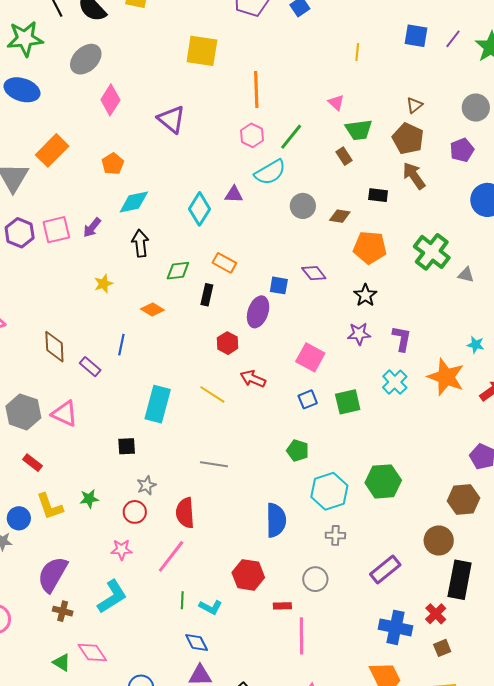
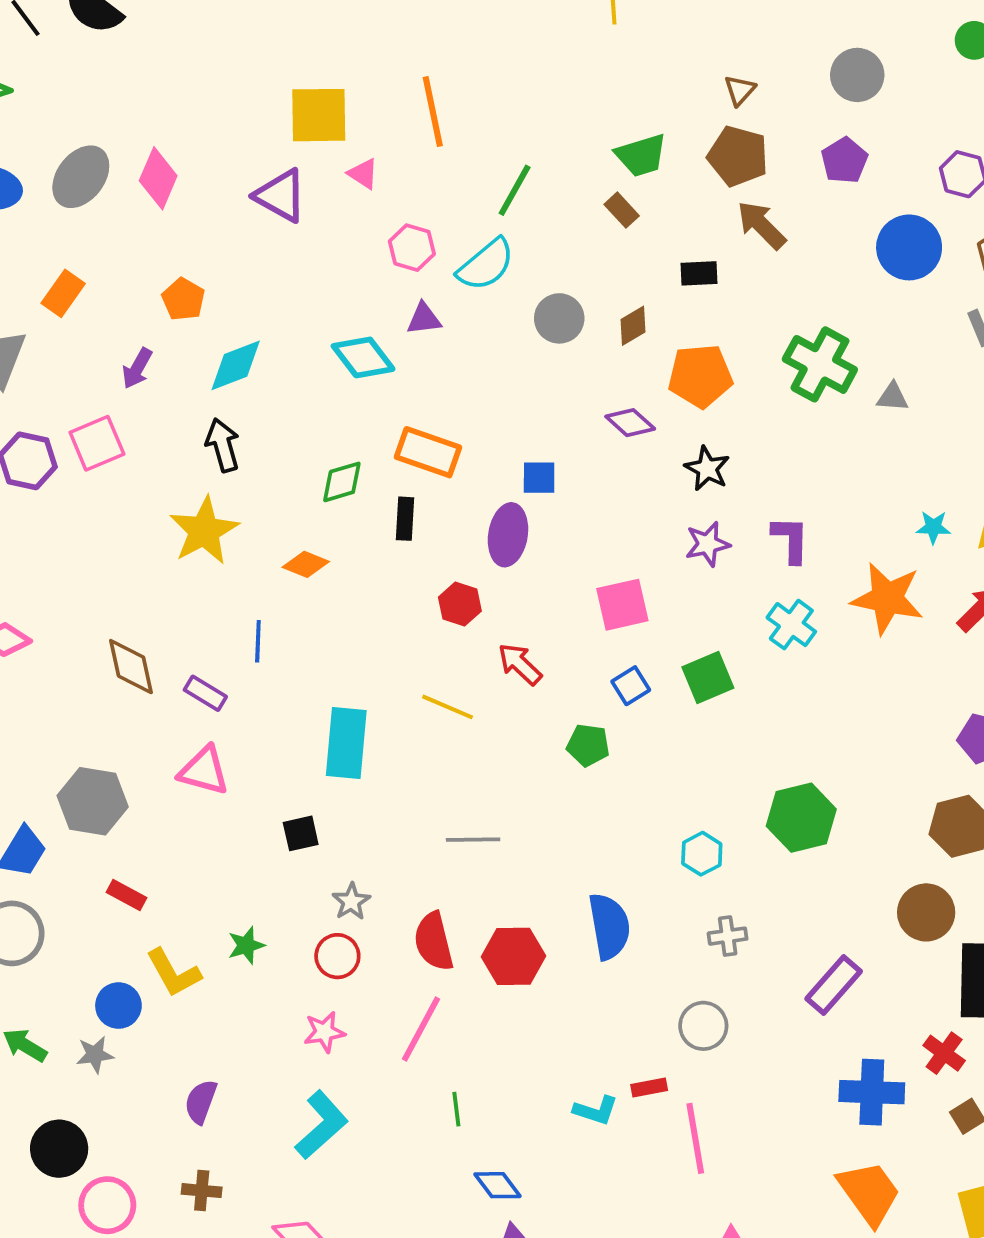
yellow square: (202, 51) -> (319, 115), moved
gray ellipse: (86, 59) -> (81, 177), moved
pink triangle: (336, 103) -> (363, 174), moved
pink hexagon: (252, 135) -> (412, 248), moved
orange rectangle: (52, 150) -> (63, 293), size x0.7
cyan diamond: (199, 209) -> (363, 357), turned -60
brown diamond: (340, 216) -> (633, 326), turned -30
purple arrow: (92, 228) -> (137, 368), moved
black arrow: (140, 243) -> (223, 445), moved
orange rectangle: (224, 263) -> (428, 452), size x1.4
purple diamond: (314, 273) -> (630, 423), moved
yellow star: (103, 284) -> (204, 531), size x1.8
pink square: (310, 357) -> (622, 605), turned -32
red arrow: (253, 379) -> (520, 664), turned 30
pink triangle: (64, 414) -> (204, 771), moved
green pentagon: (298, 451) -> (588, 745), moved
cyan hexagon: (329, 491) -> (702, 854), size x0.6
purple semicircle: (53, 574) -> (201, 1102), size x0.6
red hexagon: (248, 575) -> (513, 956), moved
cyan L-shape: (211, 607) -> (596, 1110), moved
brown cross: (63, 611) -> (202, 1191), moved

